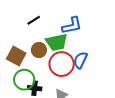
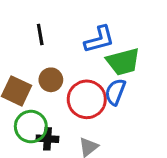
black line: (34, 20) -> (40, 35), turned -64
green trapezoid: (57, 42) -> (123, 62), moved

